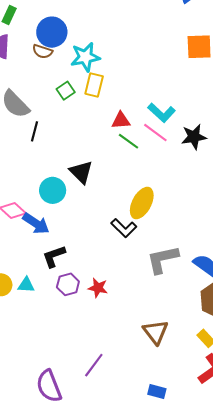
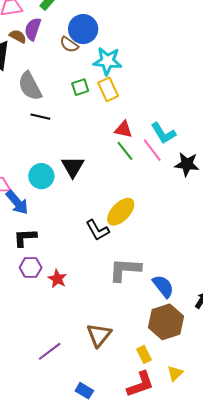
yellow rectangle: (94, 85) -> (108, 89), turned -55
black line: (35, 131) -> (40, 117), turned 72
purple line: (94, 365) -> (50, 351), moved

